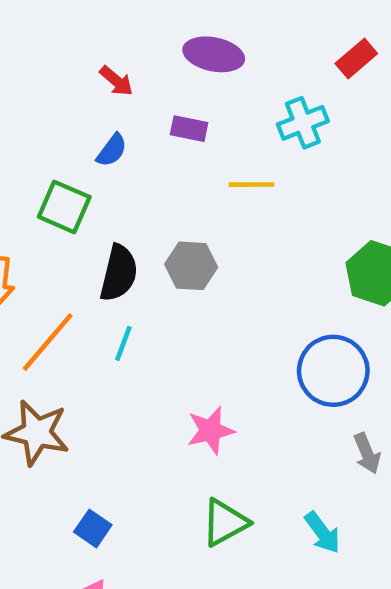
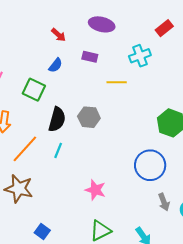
pink star: (211, 430) -> (95, 190), turned 30

